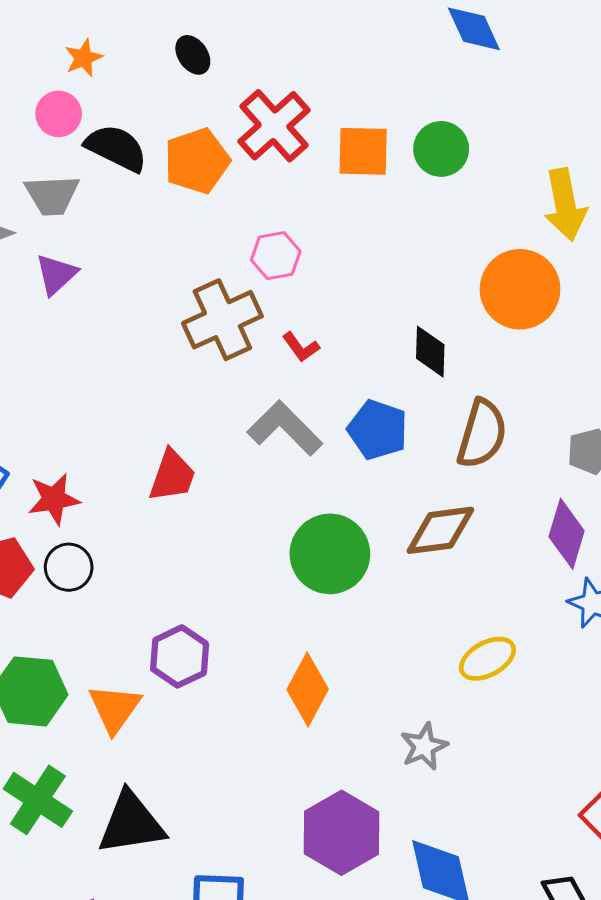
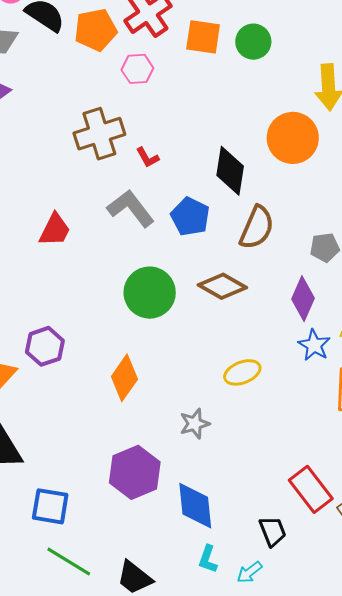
pink hexagon: (276, 256) -> (137, 69), moved
black diamond: (430, 352) -> (230, 171), size x1.4
brown diamond: (440, 530) -> (222, 286), turned 30

